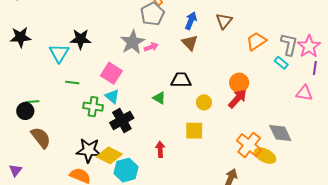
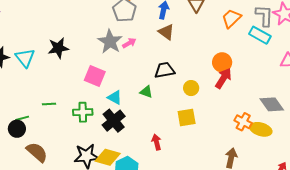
cyan triangle: (59, 53) -> (25, 58), moved
cyan rectangle: (281, 63) -> (260, 35), size x1.5
green line: (72, 82) -> (49, 104), moved
cyan triangle: (112, 96) -> (115, 97), moved
orange cross: (249, 145) -> (243, 122), size x0.7

